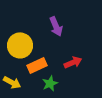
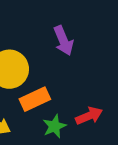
red arrow: (73, 62) -> (89, 116), moved

